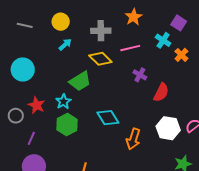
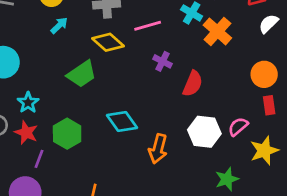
orange cross: (181, 55) -> (217, 31), size x1.5
cyan star: (63, 102) -> (28, 103), moved
red star: (37, 105) -> (26, 133), moved
purple line: (31, 138) -> (39, 159), moved

